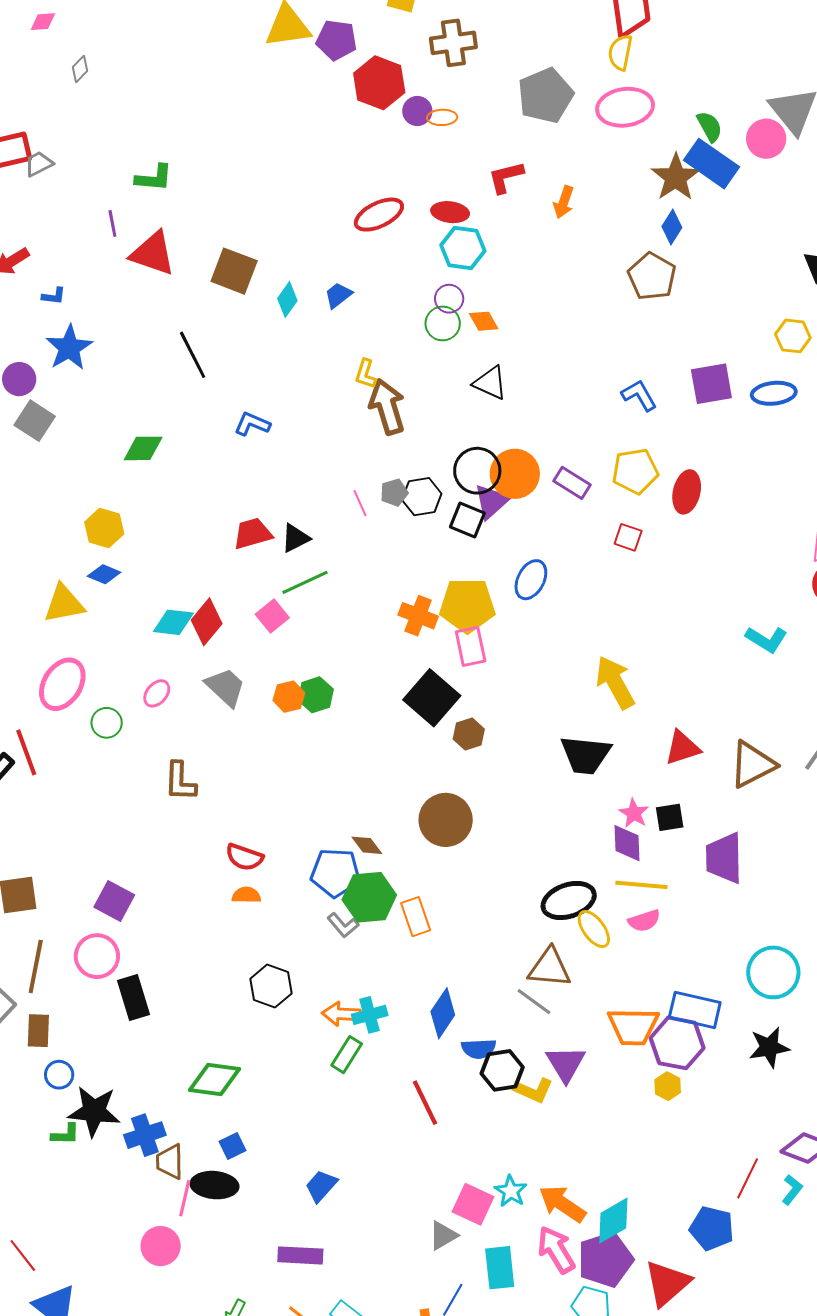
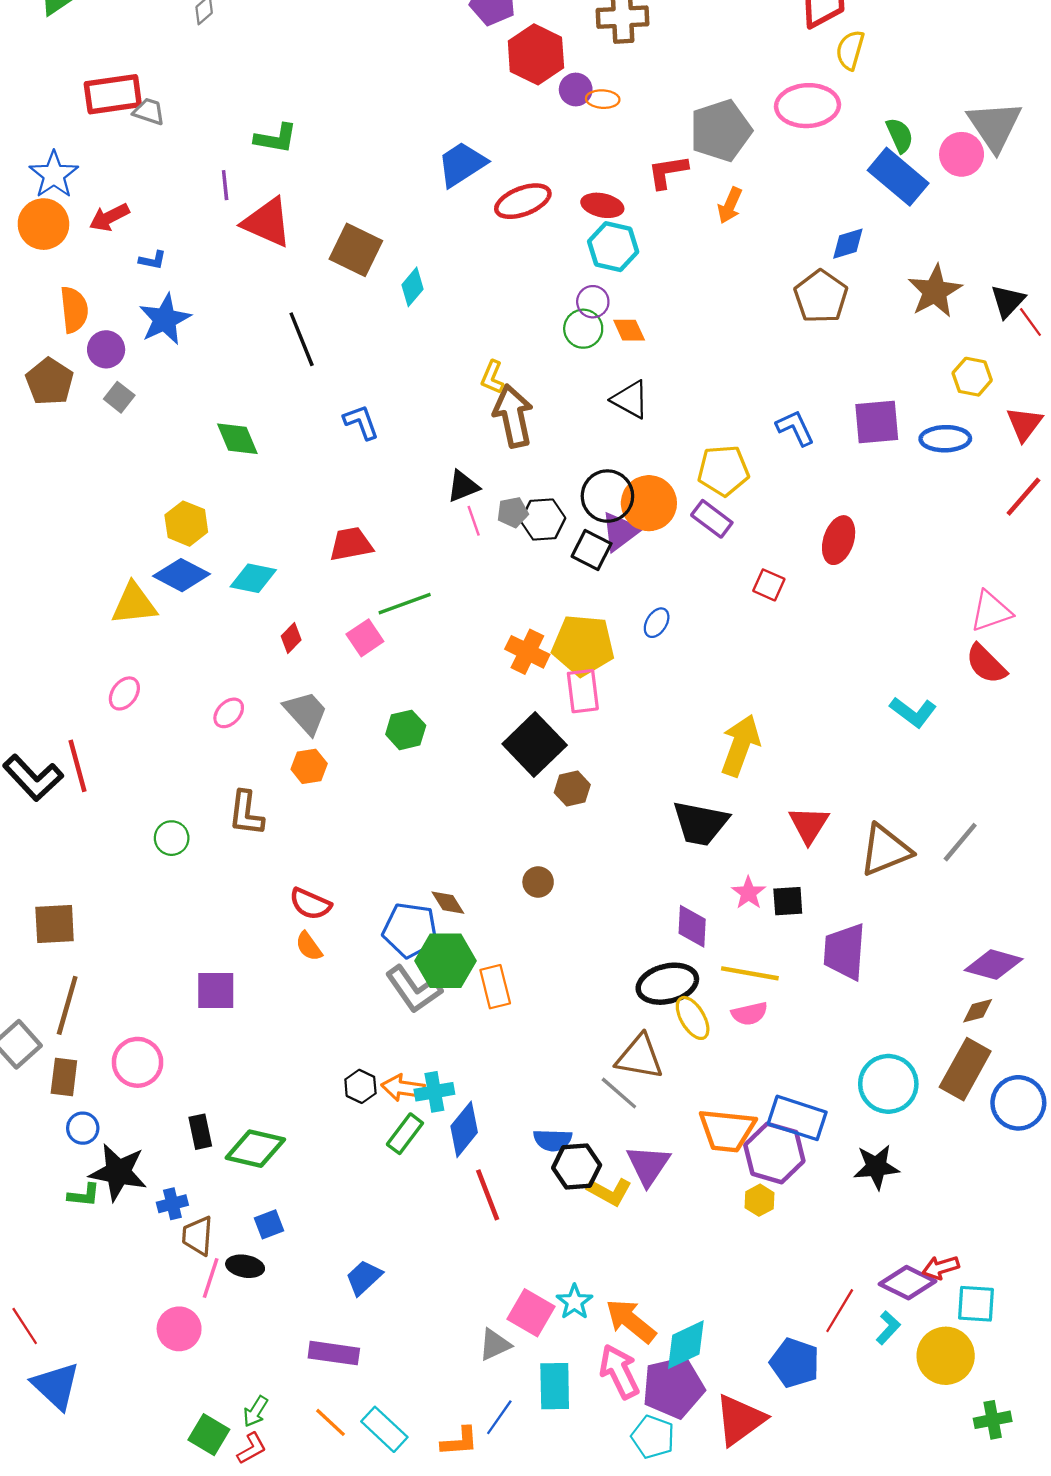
yellow semicircle: (620, 52) -> (850, 50), moved
gray pentagon: (545, 96) -> (721, 131), moved
gray trapezoid: (39, 164) -> (149, 111), turned 40
brown star: (676, 177) -> (935, 291), moved
blue diamond: (672, 227) -> (848, 244), turned 36
blue trapezoid: (338, 295) -> (462, 164), moved, size x1.6
gray square: (35, 421) -> (119, 397), size x0.7
blue L-shape: (252, 424) -> (361, 422), turned 42
green diamond: (143, 448) -> (237, 439), turned 63
yellow pentagon: (635, 471) -> (723, 471), moved
black triangle: (295, 538) -> (463, 486), moved
blue diamond: (104, 574) -> (182, 575), size x1.5
blue ellipse: (531, 580) -> (657, 623), size x0.7
cyan diamond: (173, 622) -> (253, 578), moved
red diamond: (207, 622) -> (291, 638), size x0.6
yellow arrow: (615, 682) -> (740, 745), turned 44
pink ellipse: (62, 684) -> (124, 693), size x0.6
orange hexagon: (289, 697) -> (309, 766), moved
green circle: (107, 723) -> (172, 838), moved
red triangle: (682, 748) -> (809, 825), turned -45
brown circle: (446, 820) -> (538, 882), size x0.5
purple diamond: (627, 843) -> (692, 926), moved
orange semicircle: (246, 895) -> (309, 946), turned -132
purple square: (114, 901) -> (216, 990), moved, turned -33
gray L-shape: (343, 925) -> (414, 989), size x1.6
pink circle: (97, 956) -> (138, 1062), moved
black hexagon: (271, 986) -> (360, 1086), moved, size x0.7
black rectangle: (133, 998) -> (200, 1132), moved, size x0.7
blue diamond: (443, 1013) -> (464, 1129), moved
blue cross: (145, 1135) -> (172, 1204), size x0.7
black ellipse: (214, 1185) -> (245, 1266), size x0.7

